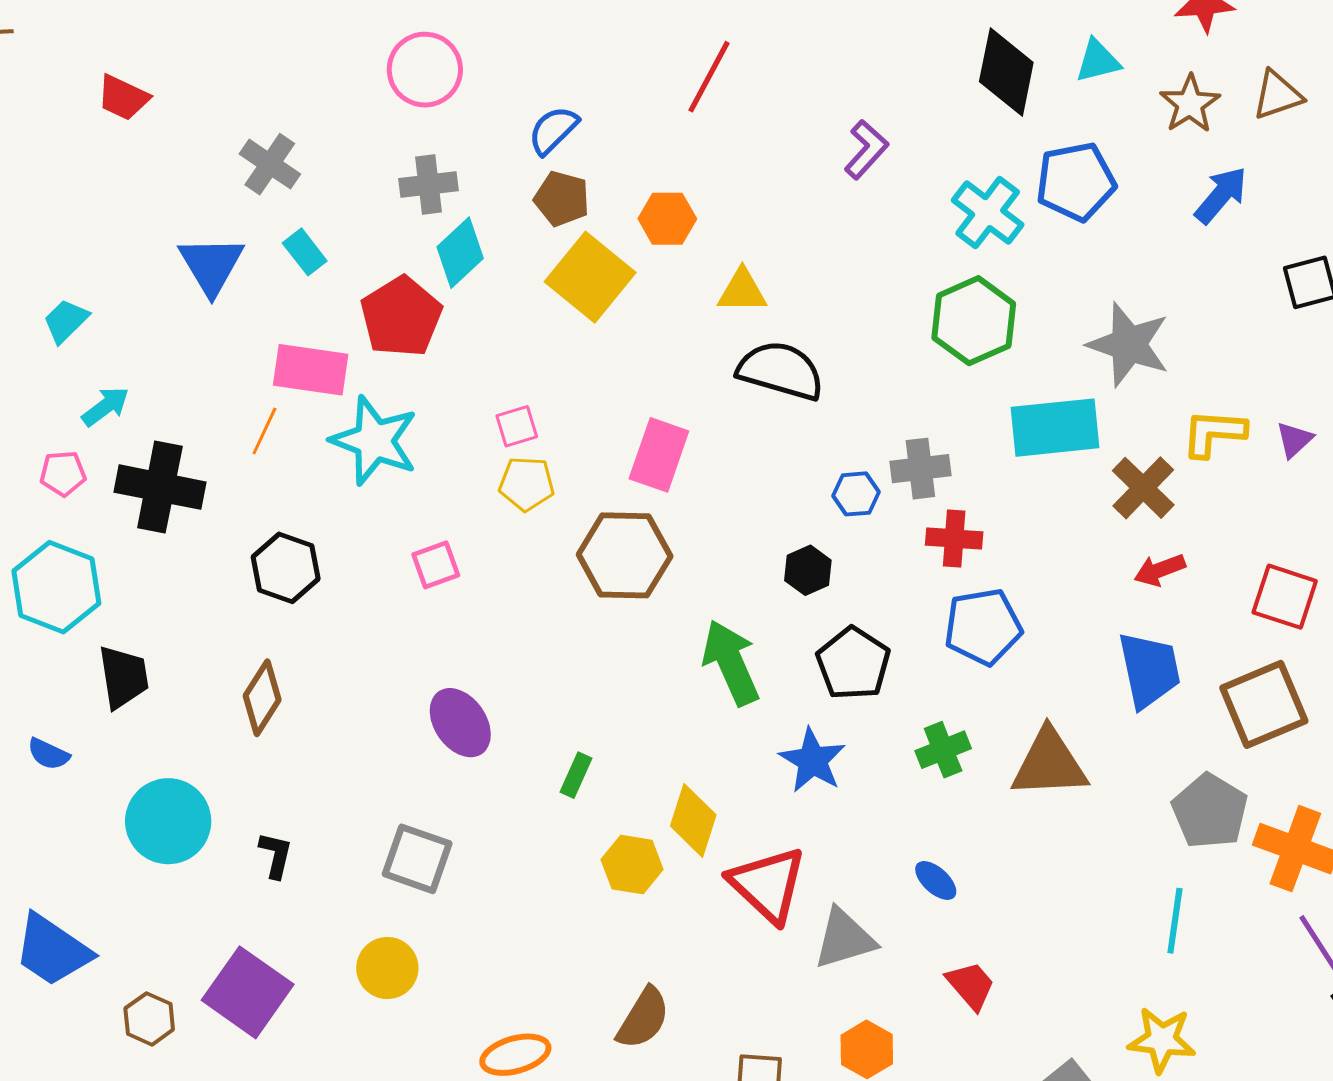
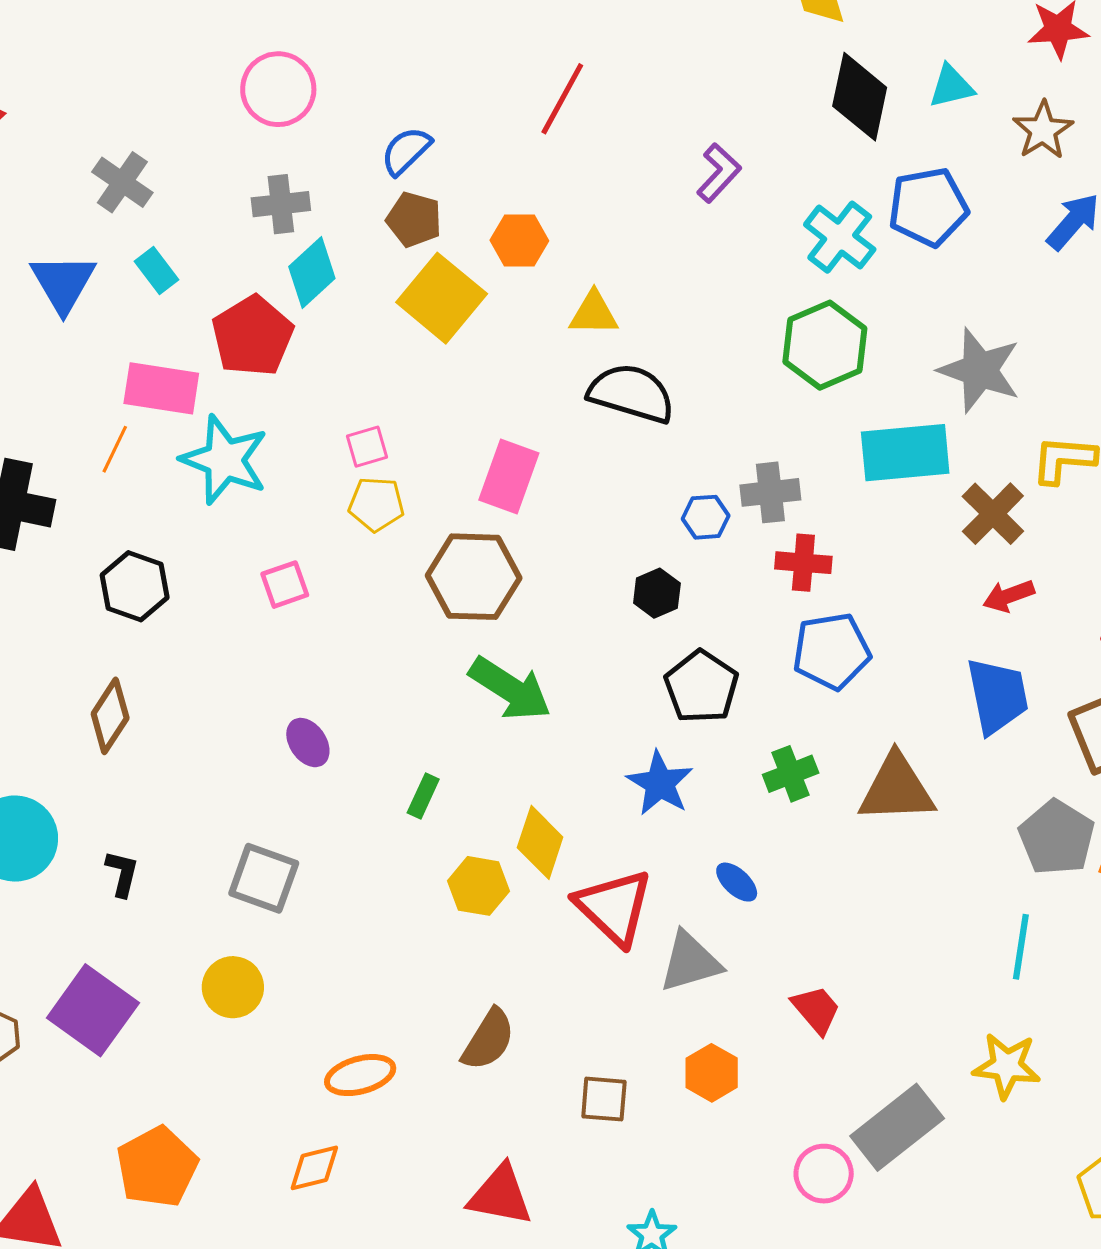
green arrow: (731, 663) -> (510, 689), moved, turned 146
purple ellipse: (460, 723) -> (308, 743), size x0.7
blue ellipse: (936, 880) -> (737, 882), moved

